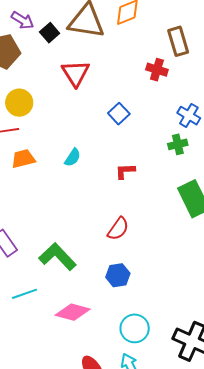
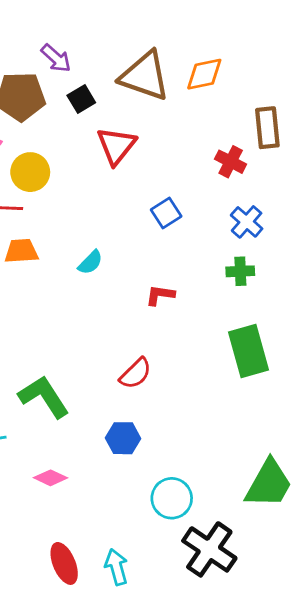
black square: (50, 33) -> (81, 99), moved
blue cross: (189, 116) -> (247, 222), moved
pink diamond: (73, 312) -> (51, 478), size x0.7
cyan circle: (135, 328) -> (172, 498), moved

